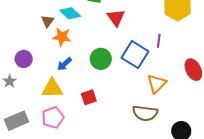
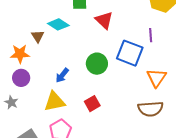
orange star: (62, 37) -> (20, 54), moved

